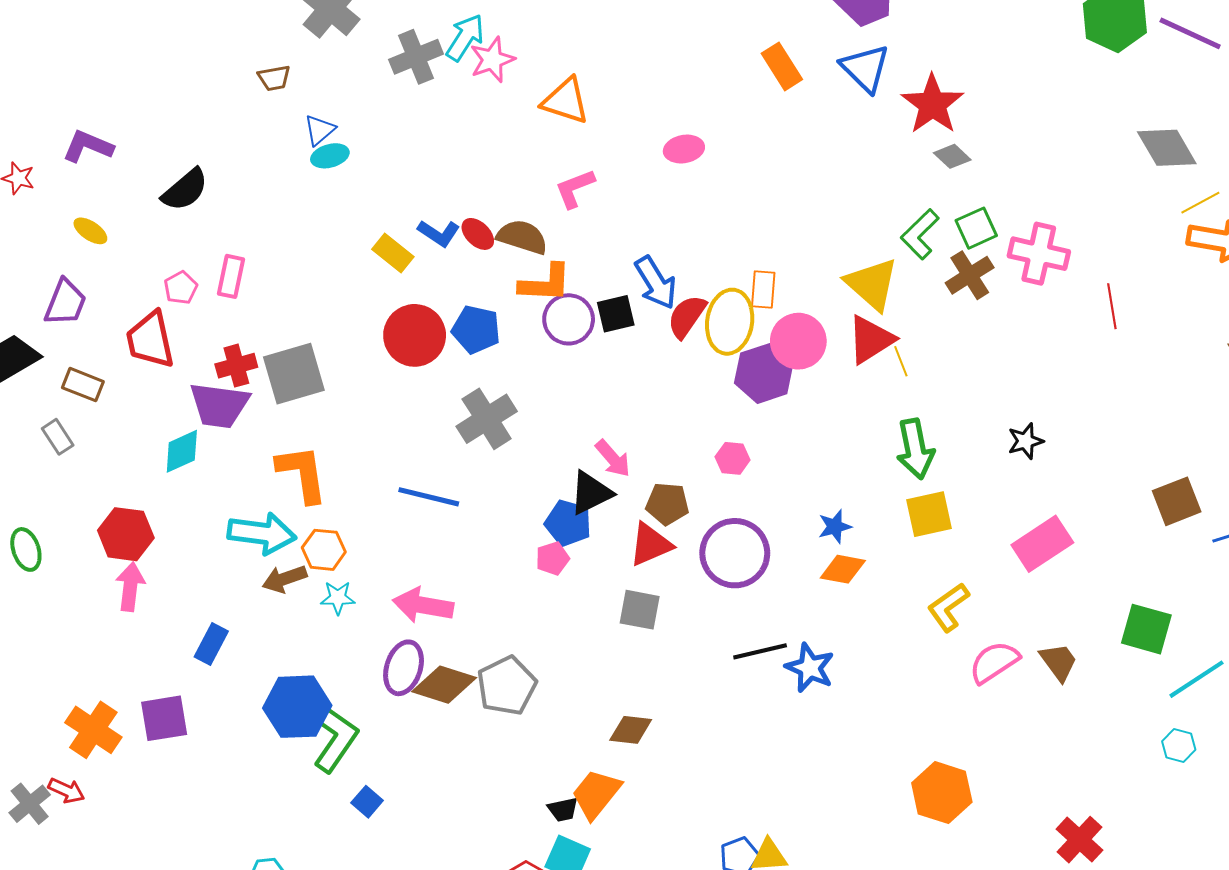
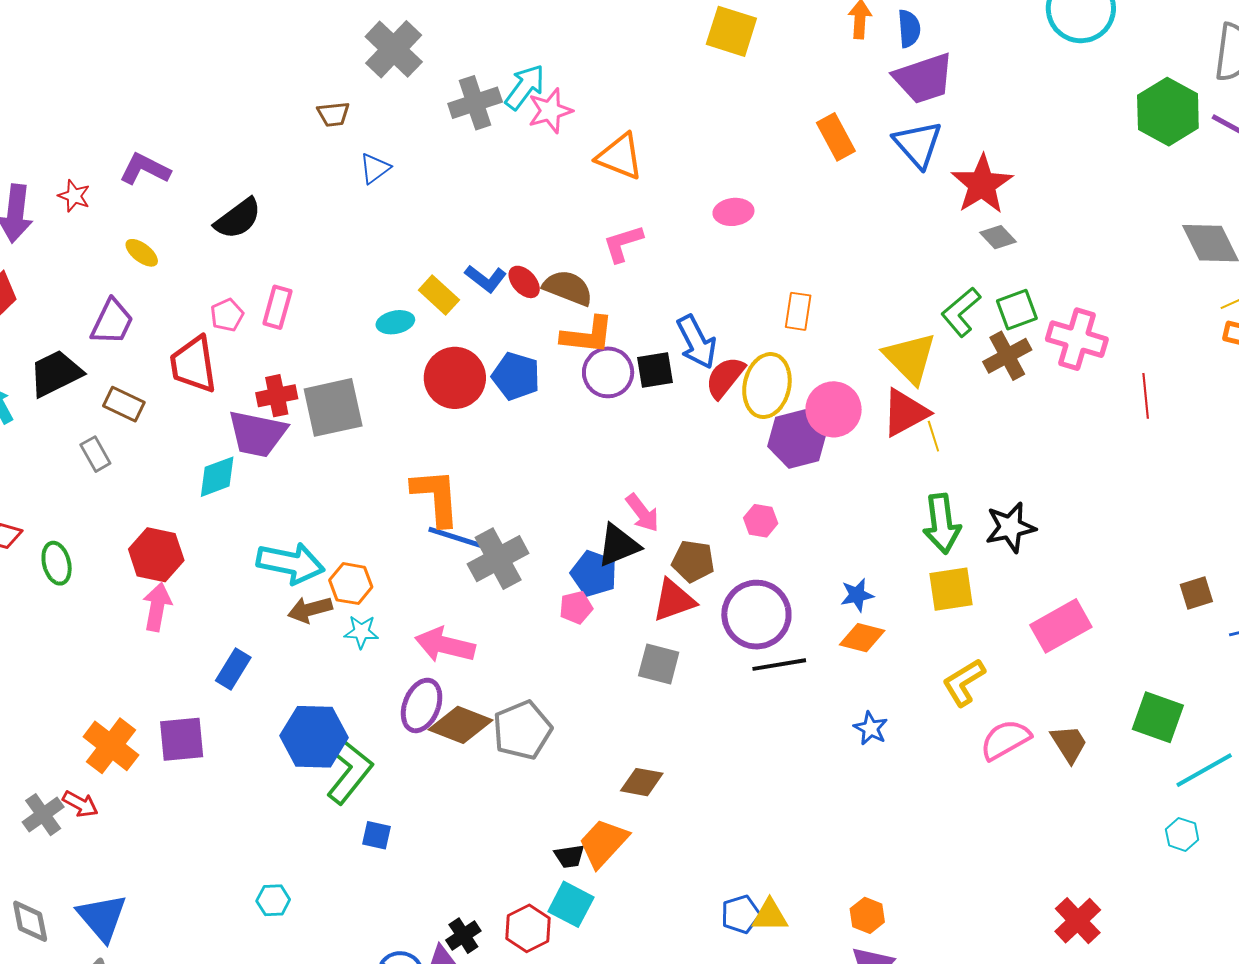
cyan ellipse: (330, 156) -> (395, 322), moved
orange rectangle: (763, 290) -> (798, 311), moved
gray cross: (487, 419) -> (498, 559), moved
black star: (1026, 441) -> (1010, 527), moved, size x1.4
orange L-shape: (302, 474) -> (436, 497), moved
brown square: (1177, 501) -> (1196, 593), size x0.7
black line: (760, 651) -> (779, 665), moved
blue star: (810, 668) -> (871, 728), moved, size x0.7
orange hexagon: (942, 793) -> (867, 915), moved, size x0.6
blue square: (367, 802) -> (377, 835), turned -32

